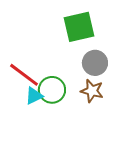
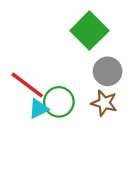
green square: (79, 27) -> (89, 31), turned -32

